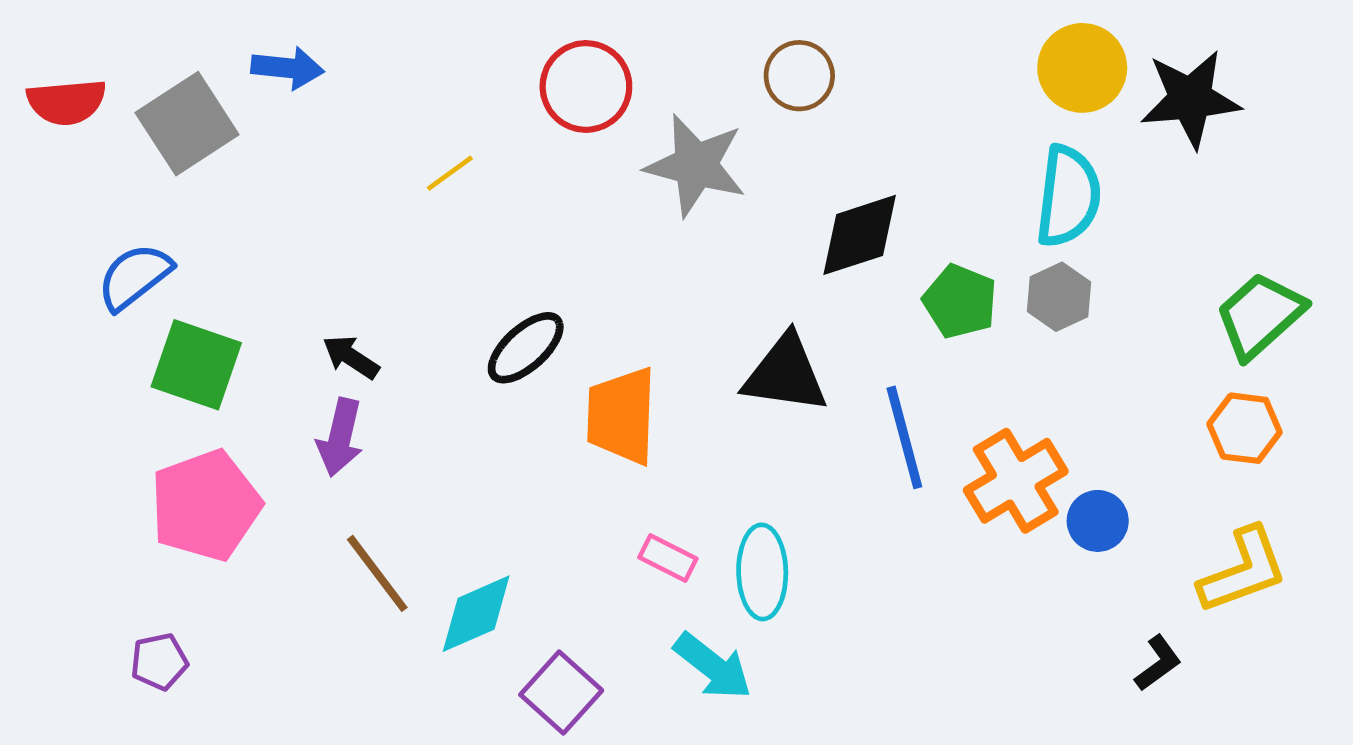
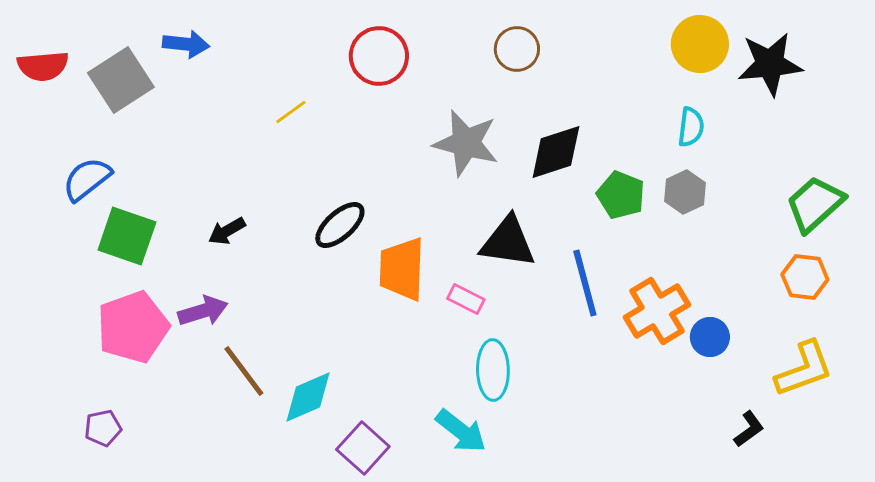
gray star: (696, 165) -> (466, 143), moved
cyan semicircle: (1068, 196) -> (691, 127), size x0.6
black arrow: (351, 357) -> (227, 231), turned -63
purple arrow: (340, 437) -> (203, 311), moved, turned -120
pink rectangle: (668, 558) -> (466, 299), moved

